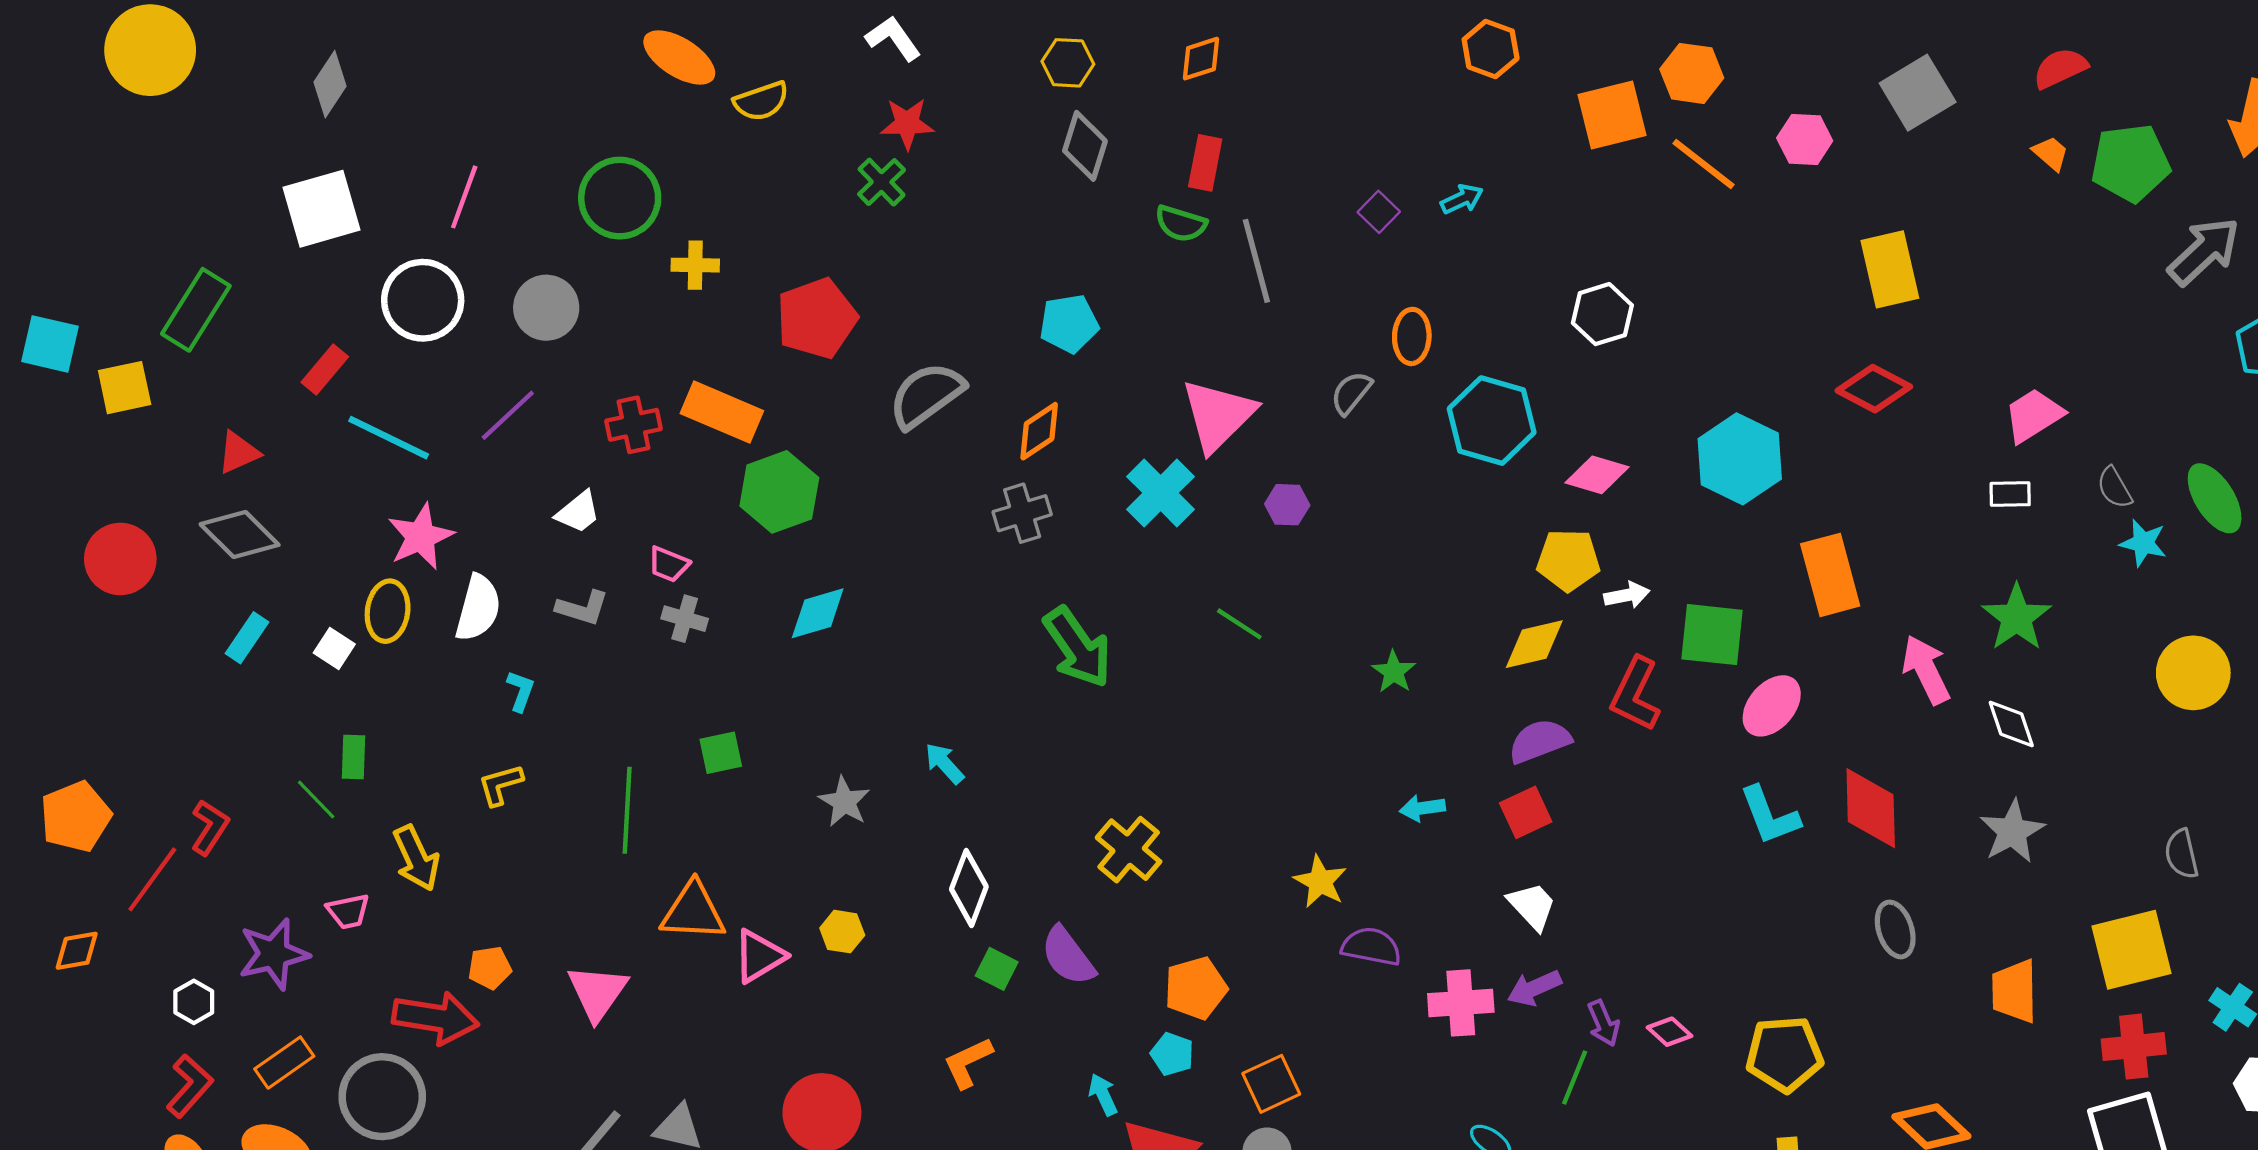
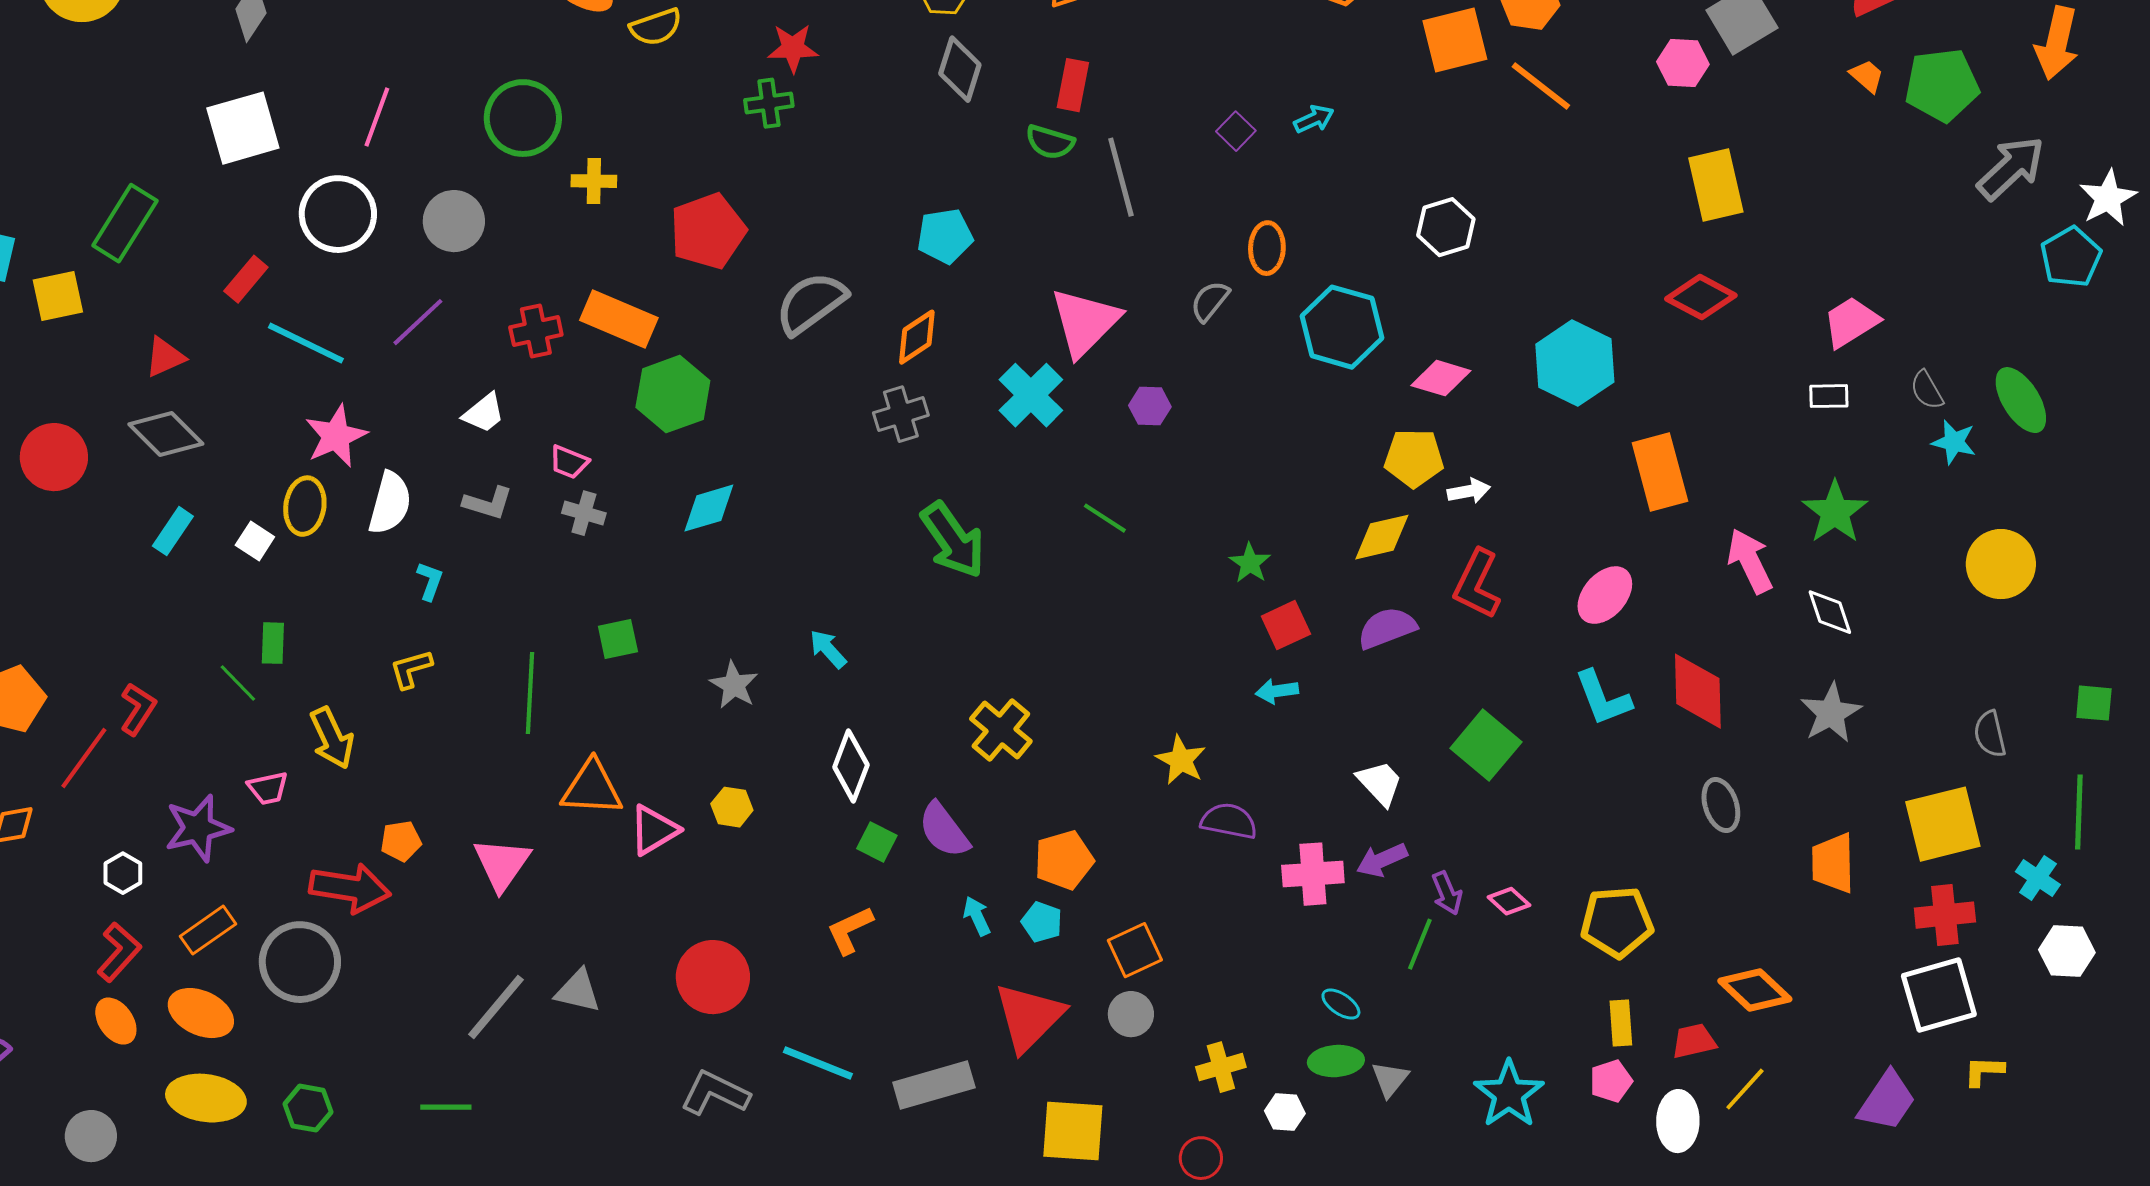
pink hexagon: (1805, 139) -> (1683, 63), moved
green cross: (882, 182) -> (769, 103), turned 36
green square: (1712, 635) -> (1486, 745), moved, turned 34
red square: (1526, 812) -> (1286, 625), moved
cyan arrow: (1103, 1095) -> (977, 916), moved

